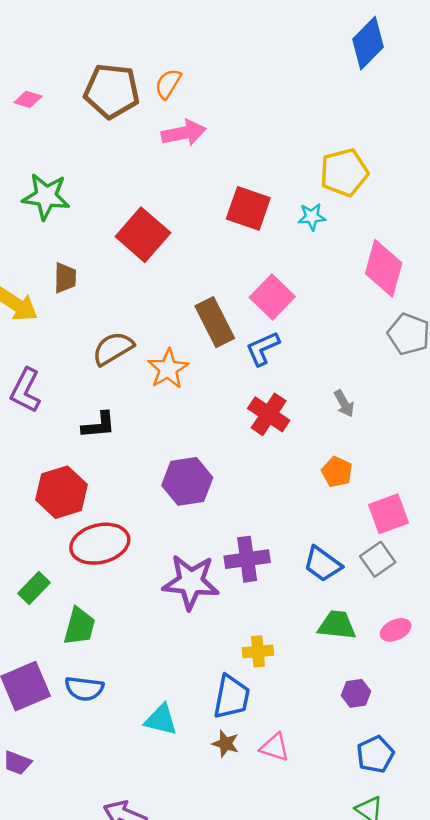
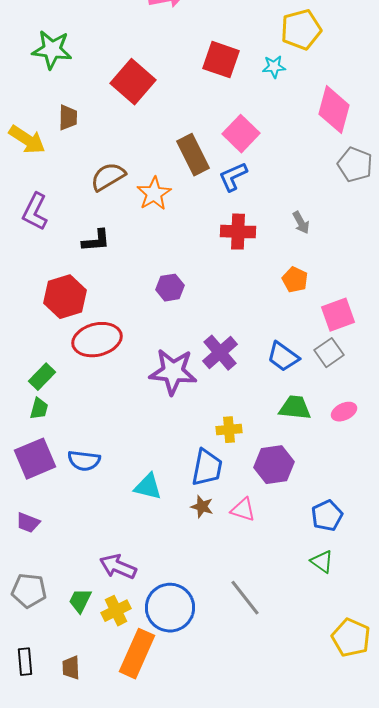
red cross: (269, 414) -> (238, 232), turned -32
purple hexagon: (187, 481) -> (170, 288), size x0.7
purple cross: (247, 559) -> (220, 353), turned -33
green trapezoid: (79, 626) -> (39, 409), moved, size x0.7
purple hexagon: (356, 693) -> (274, 465), moved, size x1.6

